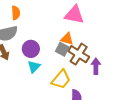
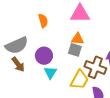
orange semicircle: (16, 13) -> (43, 21), moved
brown cross: (79, 54) -> (95, 67), moved

